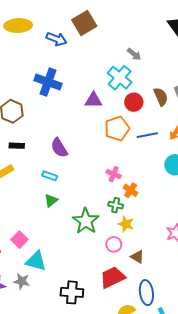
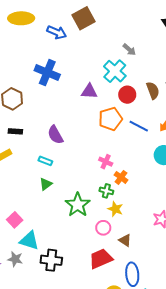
blue line: (147, 135) -> (139, 126), turned 36
black cross: (72, 292) -> (51, 260), moved

